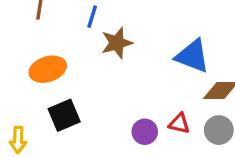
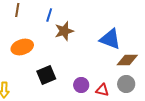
black square: (64, 115) -> (46, 75), moved
red triangle: (179, 123) -> (102, 90), moved

